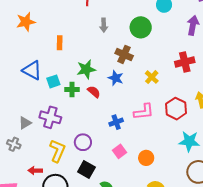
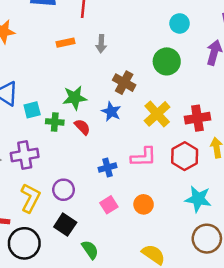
green circle: (141, 27) -> (167, 61), moved
orange rectangle: (60, 43) -> (65, 43), moved, turned 72
red cross: (185, 62) -> (197, 118), moved
yellow cross: (152, 77) -> (157, 114), size x1.5
purple cross: (50, 117) -> (25, 155), turned -30
orange circle: (146, 158) -> (144, 204), moved

